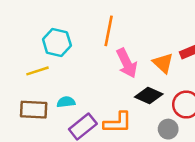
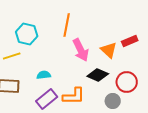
cyan semicircle: (66, 102) -> (44, 75), moved

